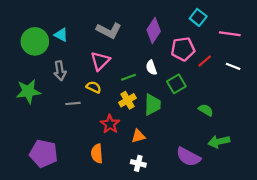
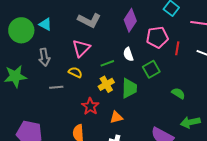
red line: (205, 61) -> (177, 48), turned -40

